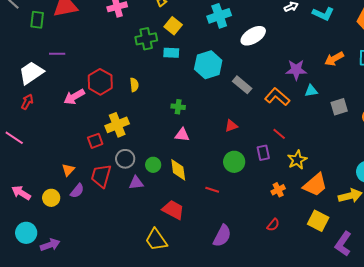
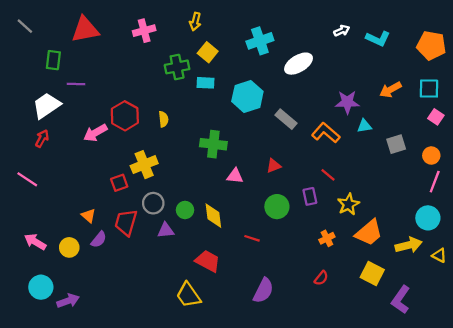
green rectangle: (37, 20) -> (53, 60), moved
green cross: (178, 107) -> (213, 144), size x1.6
pink triangle: (182, 135) -> (235, 176), moved
orange triangle: (68, 170) -> (89, 216), turned -32

